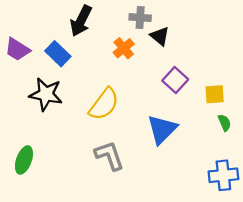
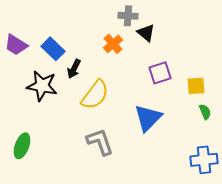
black arrow: (81, 21) -> (74, 69), moved, size x0.7
purple square: (175, 80) -> (160, 73), turned 30

